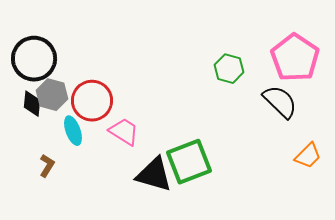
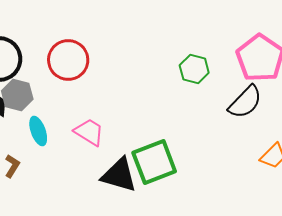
red circle: (92, 101) -> (68, 60), moved
black semicircle: (280, 102) -> (245, 102), turned 90

